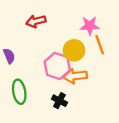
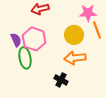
pink hexagon: (57, 66) -> (34, 39), moved
green ellipse: (19, 92) -> (25, 58), moved

